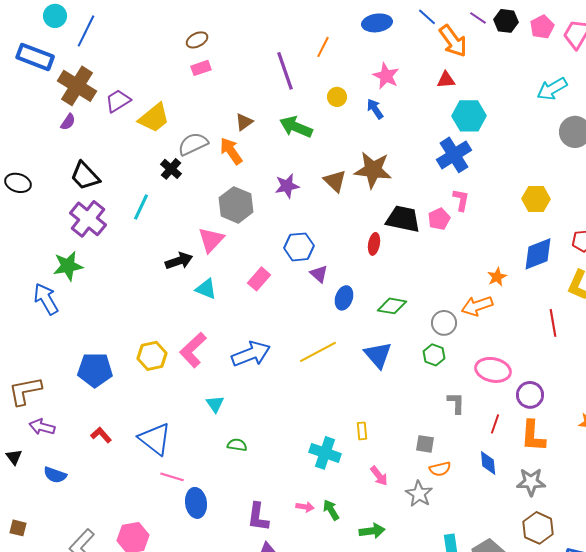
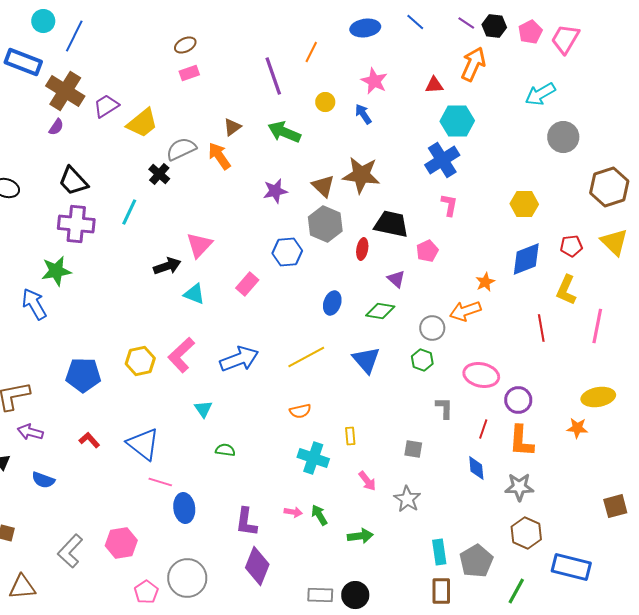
orange arrow: (453, 41) -> (473, 64), moved, turned -120
gray hexagon: (236, 205) -> (325, 224), moved
purple cross: (88, 219) -> (76, 224), turned -33
pink pentagon: (439, 219) -> (427, 251), moved
purple triangle: (319, 274) -> (396, 279), moved
orange semicircle: (440, 469) -> (300, 411), moved

